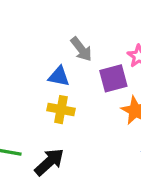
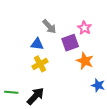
yellow cross: (61, 110) -> (40, 64), turned -35

